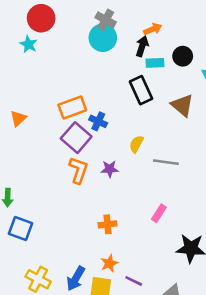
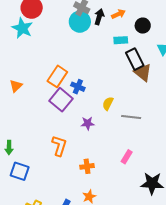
cyan star: (29, 44) -> (22, 28), size x1.5
black arrow: (142, 46) -> (99, 17), moved
black circle: (183, 56) -> (143, 26), moved
black rectangle: (141, 90) -> (135, 59), moved
orange rectangle: (72, 108) -> (57, 76), turned -35
orange L-shape: (79, 170) -> (59, 146), moved

